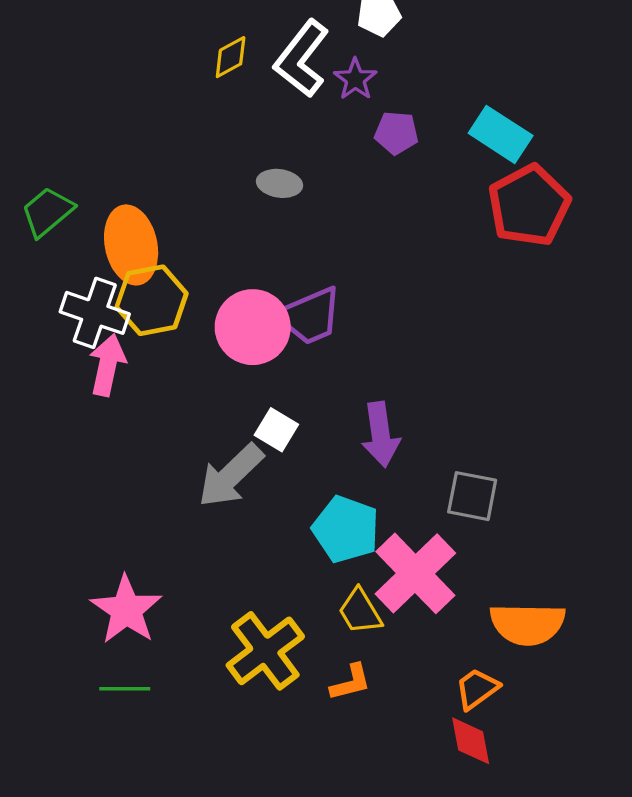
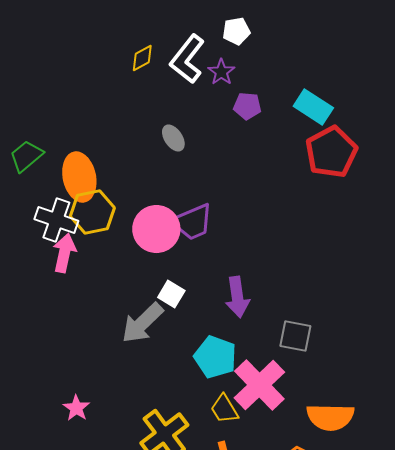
gray ellipse: (280, 183) -> (173, 138), turned 48
pink star: (126, 610) -> (76, 408), size x0.6

